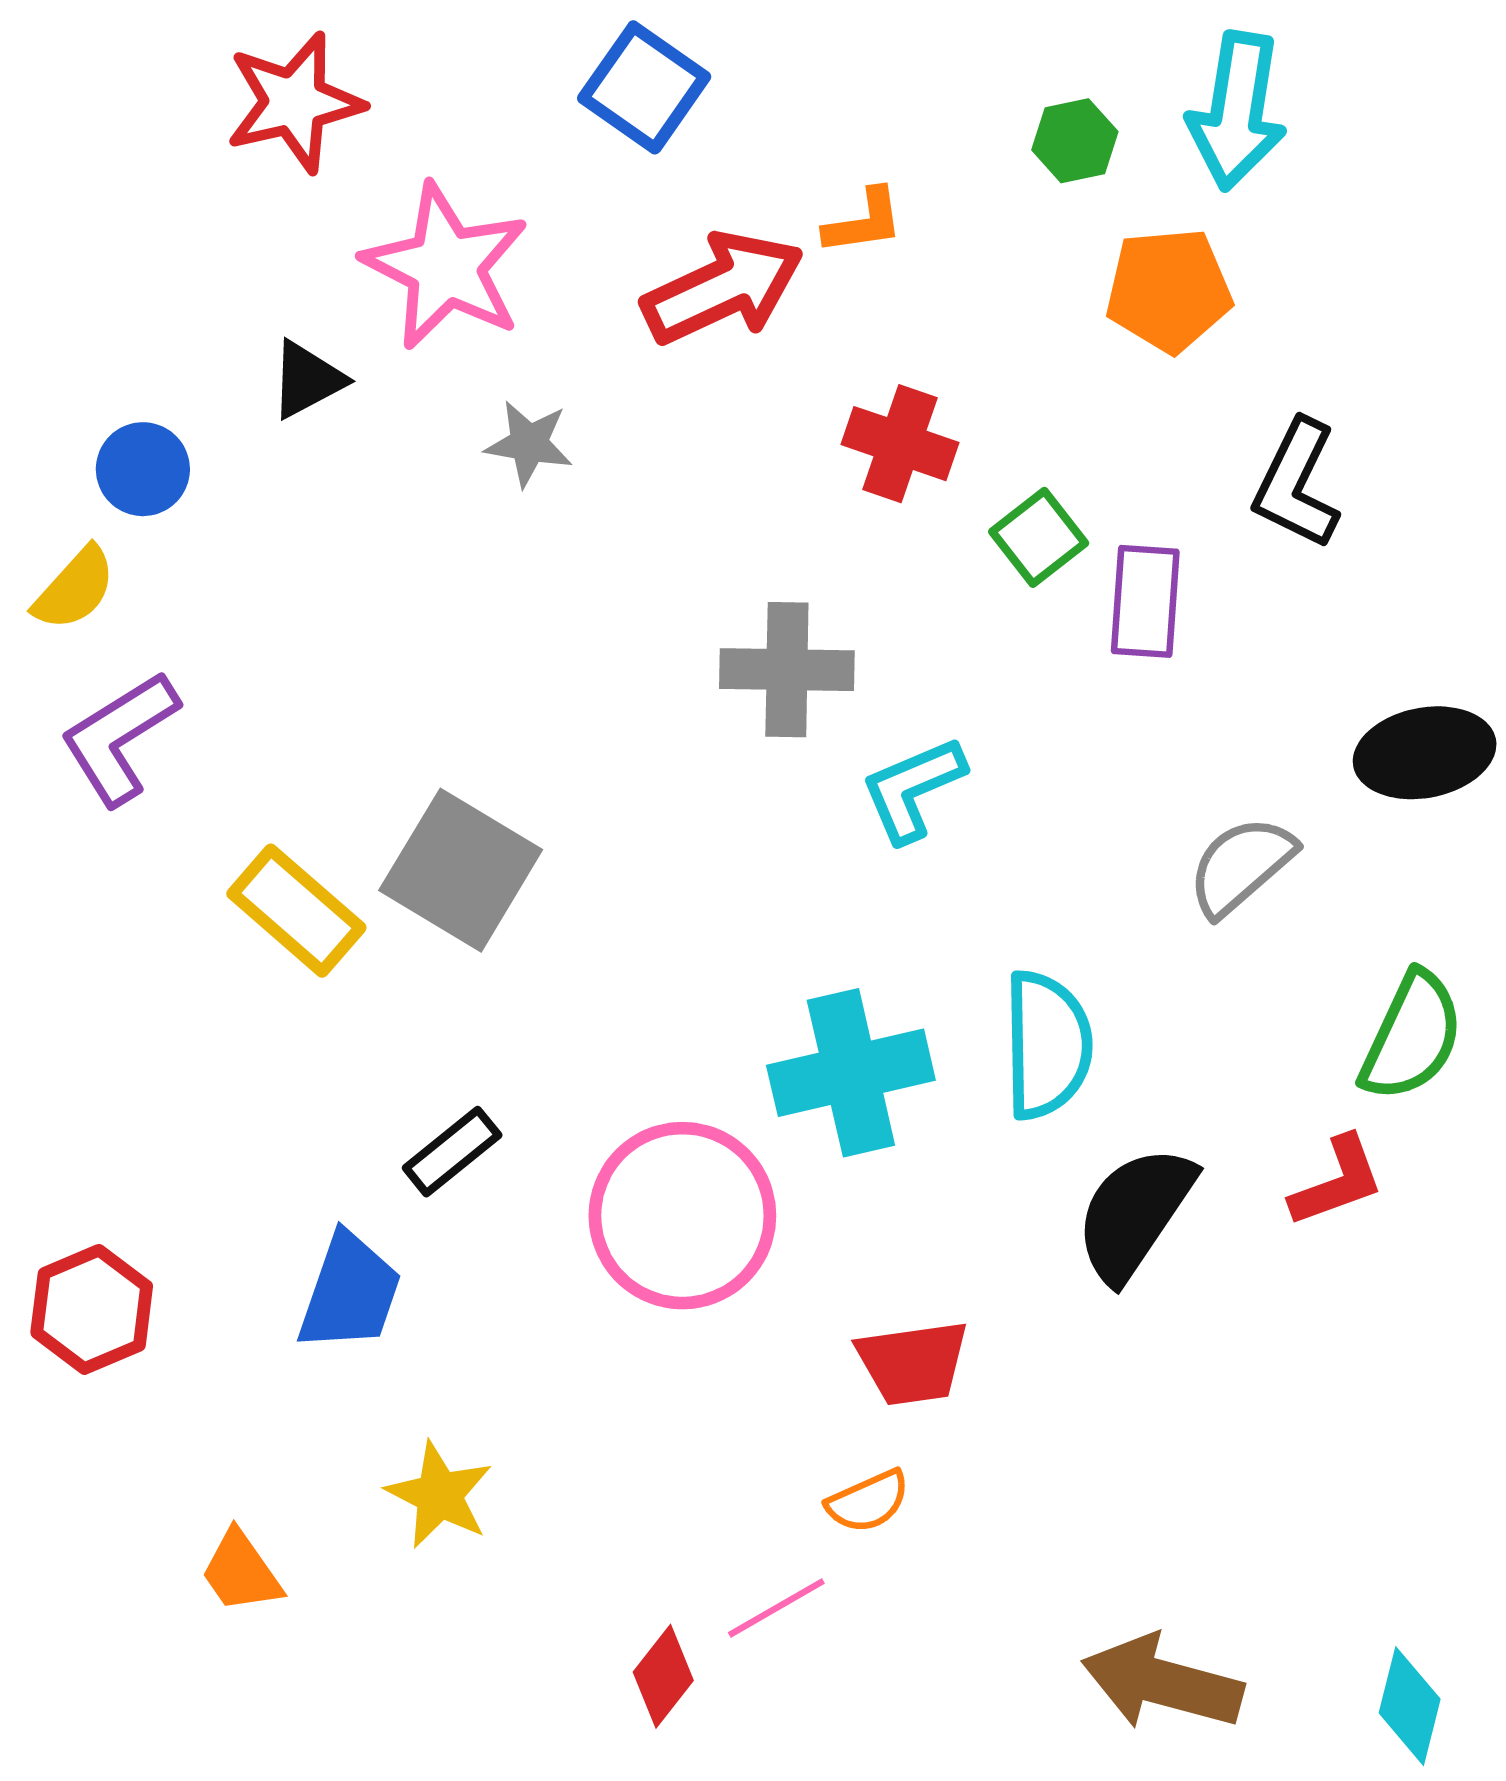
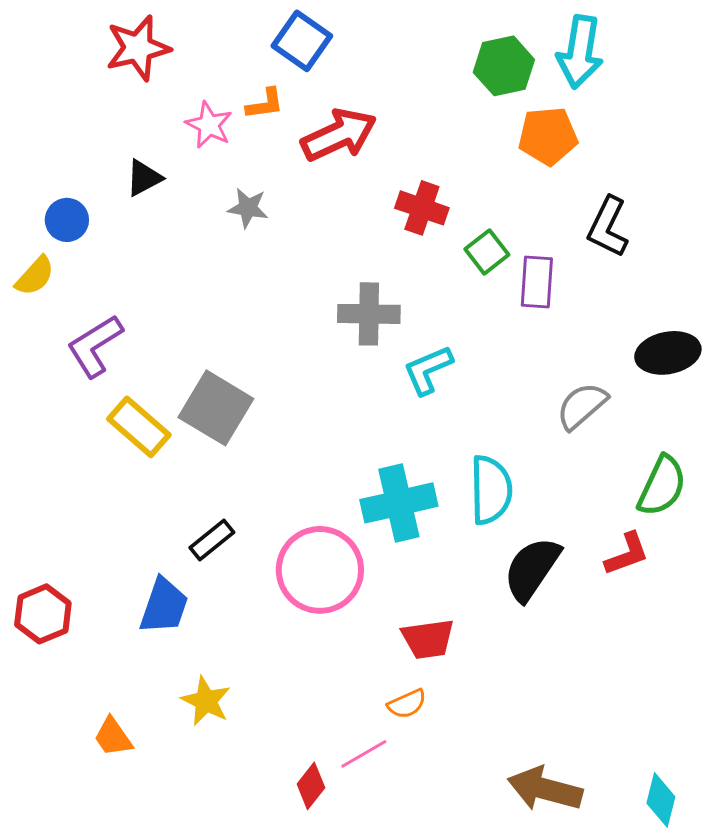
green hexagon: (1075, 141) -> (504, 66), size x1.5
orange L-shape: (864, 222) -> (265, 104), moved
pink star: (446, 267) -> (209, 125), size x0.6
purple L-shape: (119, 738) -> (95, 346), moved

